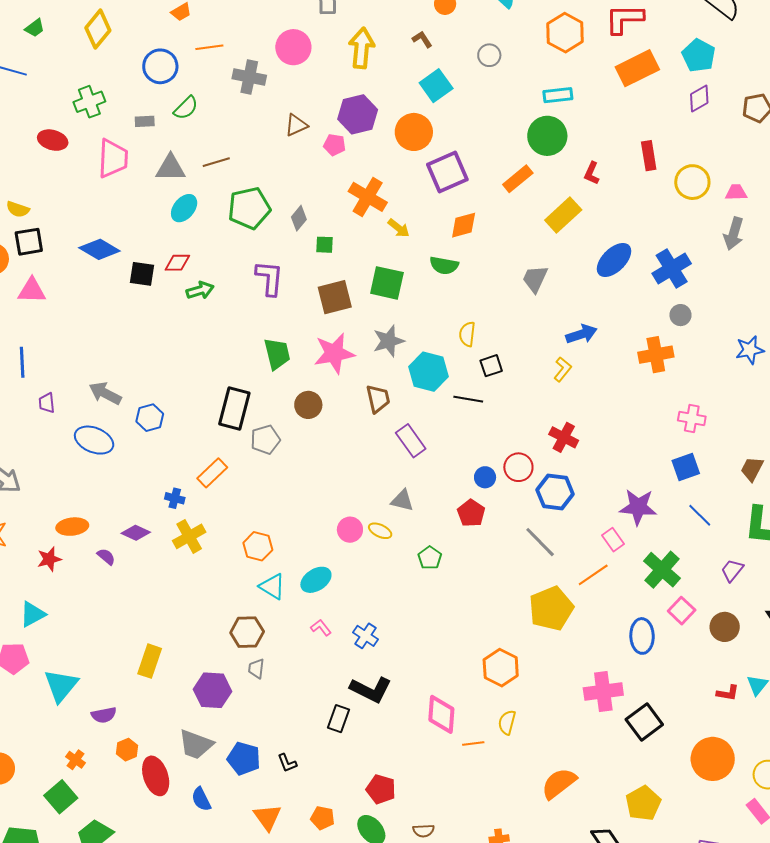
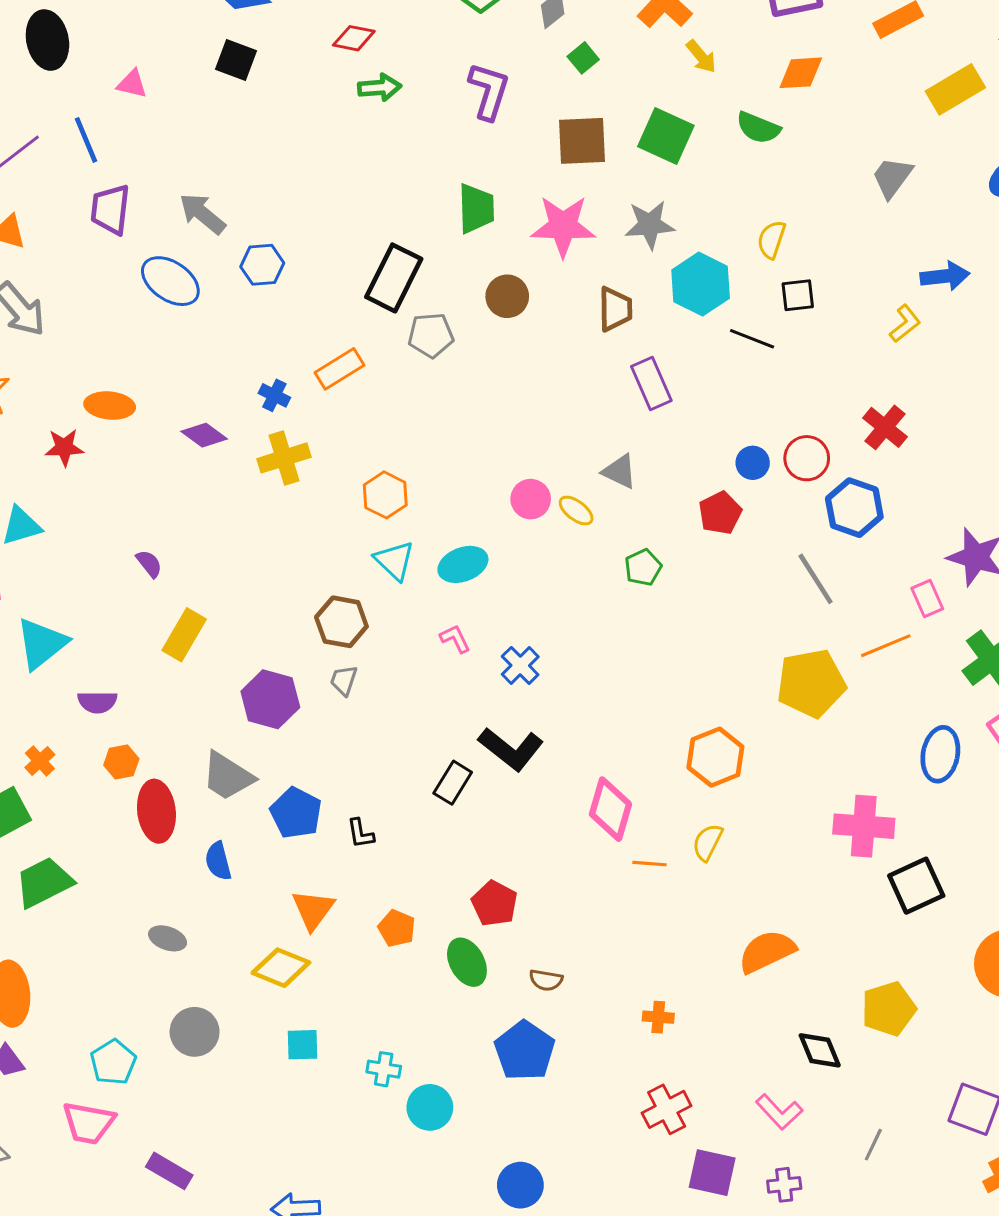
green square: (325, 245) -> (583, 58), turned 36
black square: (142, 274) -> (236, 60), moved
pink triangle: (32, 291) -> (132, 84), moved, size x0.7
blue line: (22, 362) -> (86, 140), turned -32
purple trapezoid: (47, 403) -> (110, 209), size x1.6
purple semicircle: (106, 557) -> (149, 564), moved

